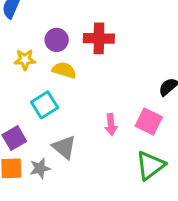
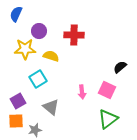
purple circle: (57, 40) -> (39, 31), moved
yellow star: (25, 60) -> (25, 49), size x1.5
gray star: (40, 168) -> (35, 130), moved

